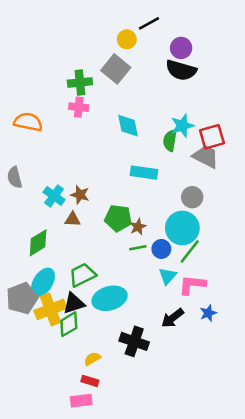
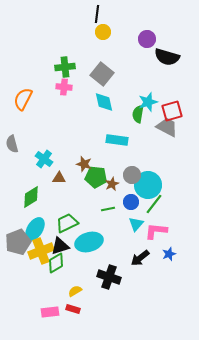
black line: (149, 23) -> (97, 14), moved, turned -54
gray square: (116, 69) -> (102, 74), moved
black semicircle: (181, 70) -> (167, 57), moved
orange semicircle: (28, 122) -> (23, 99), turned -75
brown star: (80, 195) -> (84, 164), moved
gray circle: (192, 197) -> (132, 175), moved
green line: (138, 248) -> (108, 209), moved
pink rectangle: (81, 401) -> (50, 312), moved

